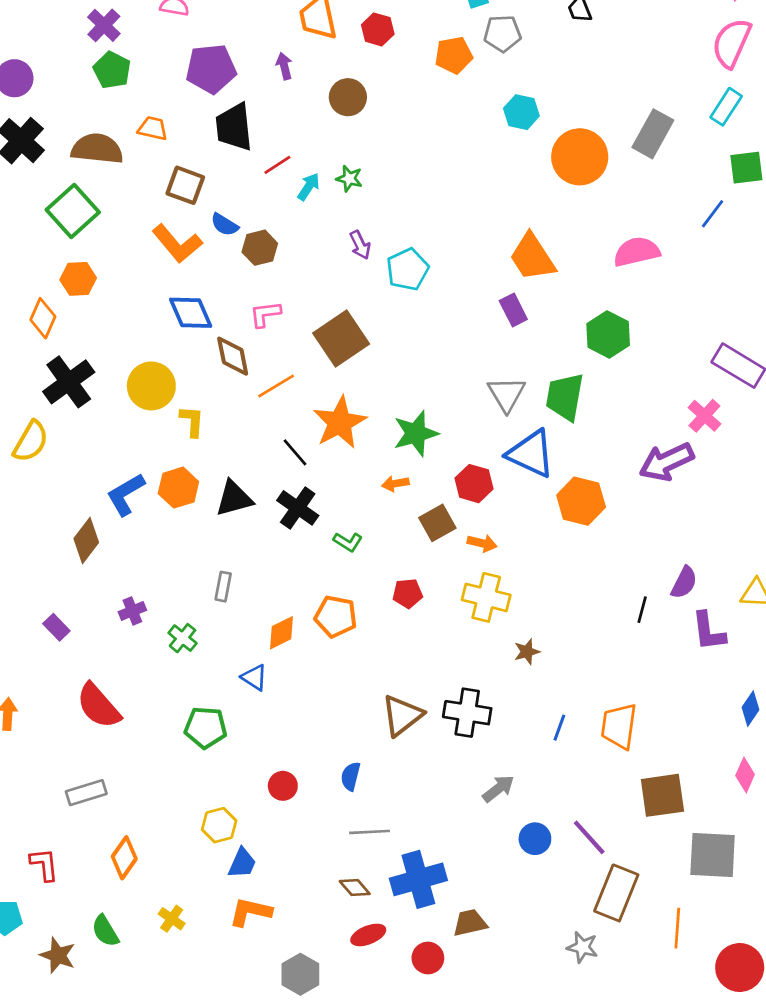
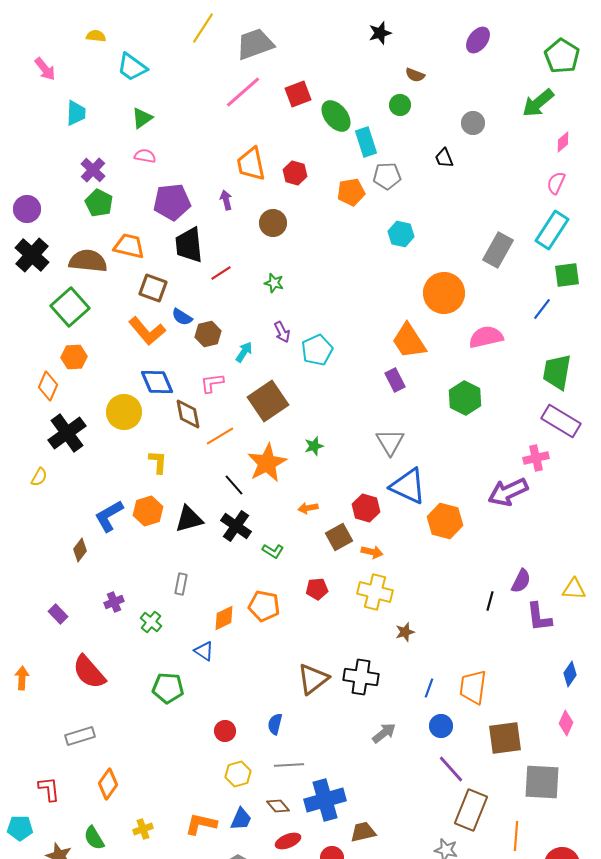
pink semicircle: (732, 43) -> (556, 183), size x0.6
cyan rectangle: (726, 107) -> (552, 230), size x1.4
orange trapezoid: (153, 128) -> (129, 246), size x1.4
orange circle: (580, 157) -> (444, 293), moved
cyan arrow: (309, 187) -> (244, 352), moved
yellow circle: (151, 386) -> (124, 412), moved
green trapezoid: (565, 397) -> (557, 372), moved
pink cross: (704, 416) -> (536, 458), turned 35
green star: (416, 433) -> (314, 446), moved, size x0.6
yellow semicircle: (31, 442) -> (39, 477), size x0.6
brown diamond: (86, 540) -> (80, 550), size x0.7
yellow hexagon: (219, 825) -> (238, 774), moved
blue circle: (535, 839) -> (441, 726), moved
blue trapezoid: (242, 863) -> (241, 819), moved
yellow cross: (172, 919) -> (143, 829), turned 36

